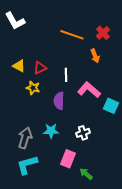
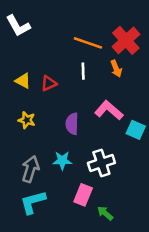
red cross: (103, 33) -> (126, 40), size x1.6
white line: (66, 75) -> (83, 71), moved
yellow star: (33, 88) -> (27, 120), moved
white cross: (83, 133) -> (101, 163), size x1.5

